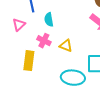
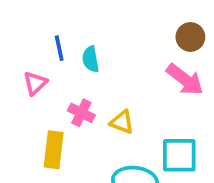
cyan semicircle: (49, 20) -> (91, 59), moved

